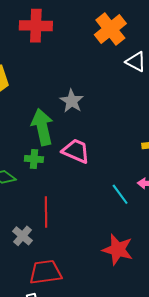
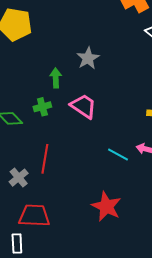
green arrow: (42, 127) -> (56, 78), size x0.6
green cross: (34, 159) -> (42, 107), turned -30
cyan line: (120, 194) -> (118, 155), turned -35

